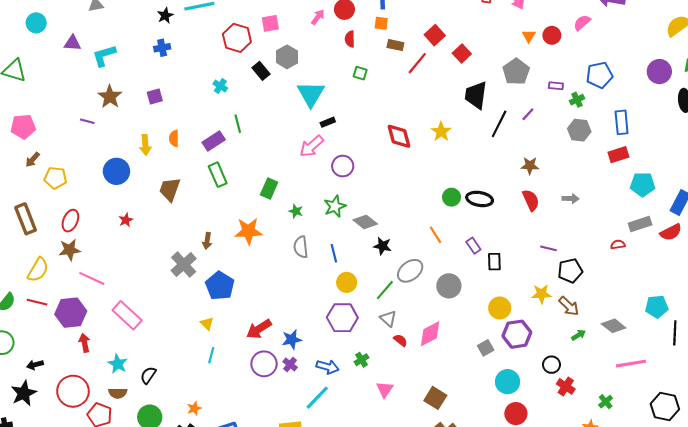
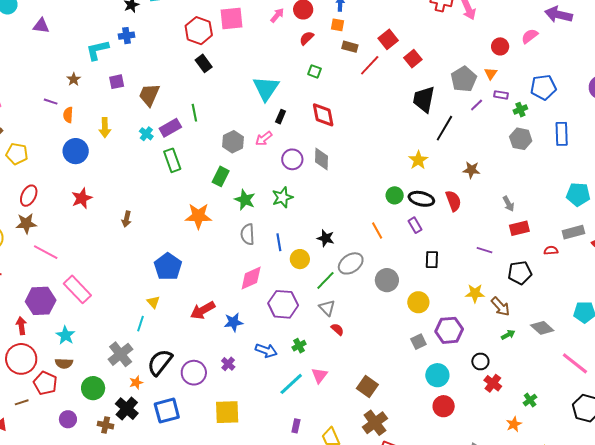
pink square: (270, 23) -> (231, 19), size x1.4
orange triangle: (529, 36) -> (491, 74), moved
red semicircle: (350, 39) -> (307, 38), turned 42
cyan L-shape: (104, 55) -> (97, 50), moved
gray hexagon: (287, 57) -> (233, 142), moved
black rectangle: (261, 71) -> (204, 63), moved
cyan cross: (220, 86) -> (146, 134), moved
brown star: (110, 97) -> (74, 79), size x0.6
purple line: (528, 114) -> (477, 105), moved
black rectangle: (328, 122) -> (281, 117), turned -48
yellow star: (441, 132) -> (418, 160), moved
red diamond: (399, 136) -> (323, 115), moved
orange semicircle: (174, 138) -> (68, 115), moved
pink arrow: (312, 146) -> (264, 139), size x0.7
red rectangle: (618, 155) -> (519, 228), moved
brown trapezoid: (170, 189) -> (149, 95), moved
gray arrow: (571, 199) -> (508, 204), turned 56
red semicircle: (531, 200) -> (453, 201), moved
green star: (296, 211) -> (245, 200), size x1.5
red star: (126, 220) -> (82, 198), size x1.5
gray diamond: (365, 222) -> (322, 159), moved, turned 50
brown arrow: (207, 241) -> (127, 219), moved
purple rectangle: (473, 246) -> (415, 225), moved
gray cross: (184, 265) -> (121, 354), moved
black pentagon: (570, 271) -> (520, 273), moved
yellow circle: (347, 282) -> (300, 259), moved
yellow circle: (500, 308) -> (418, 302), moved
purple hexagon: (71, 313) -> (41, 301), moved
pink diamond: (430, 334) -> (251, 278), moved
red arrow: (84, 343) -> (21, 326), moved
cyan line: (211, 355) -> (141, 324), moved
purple circle: (264, 364) -> (194, 373), moved
purple cross: (290, 364) -> (228, 364), moved
pink line: (631, 364) -> (575, 363), moved, turned 44
black semicircle: (148, 375) -> (160, 362), moved, size x1.6
cyan line: (317, 398) -> (291, 384), moved

